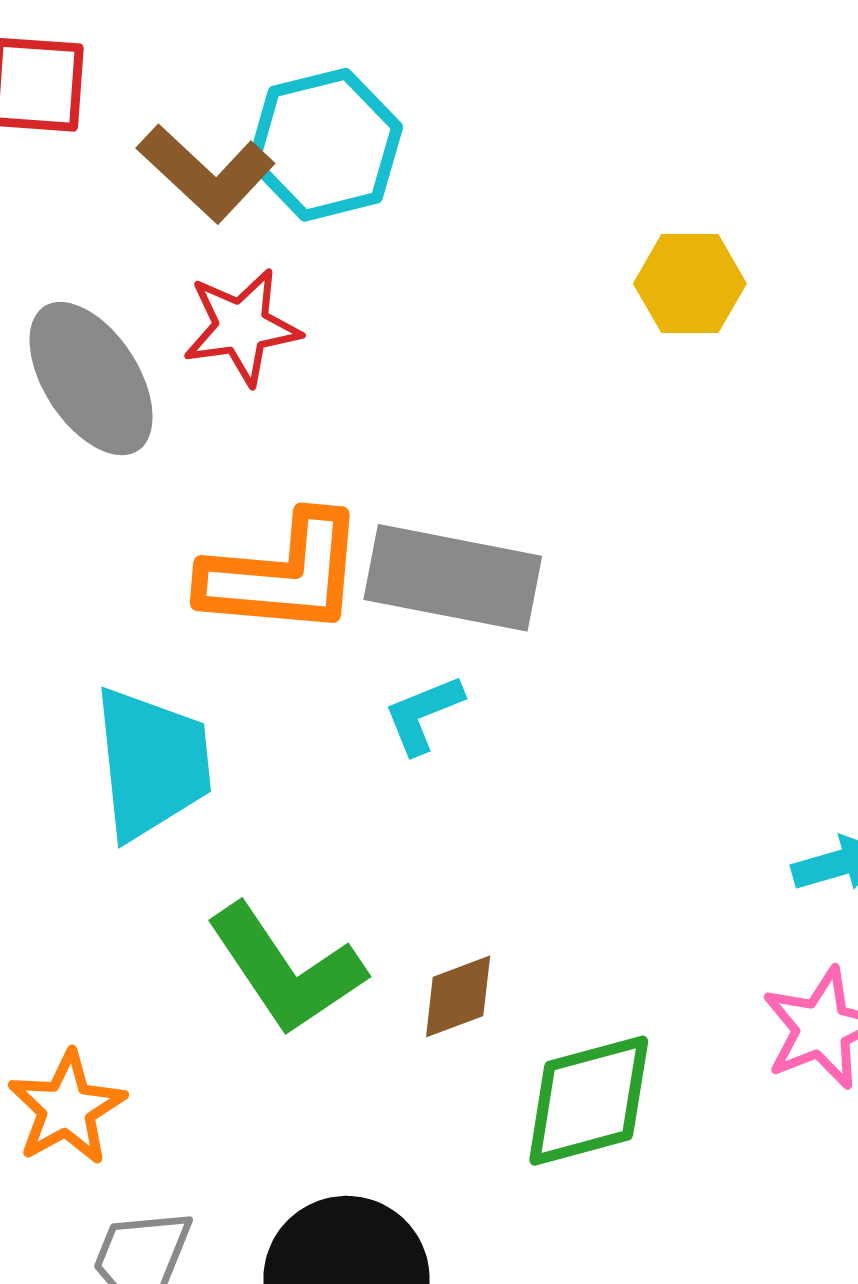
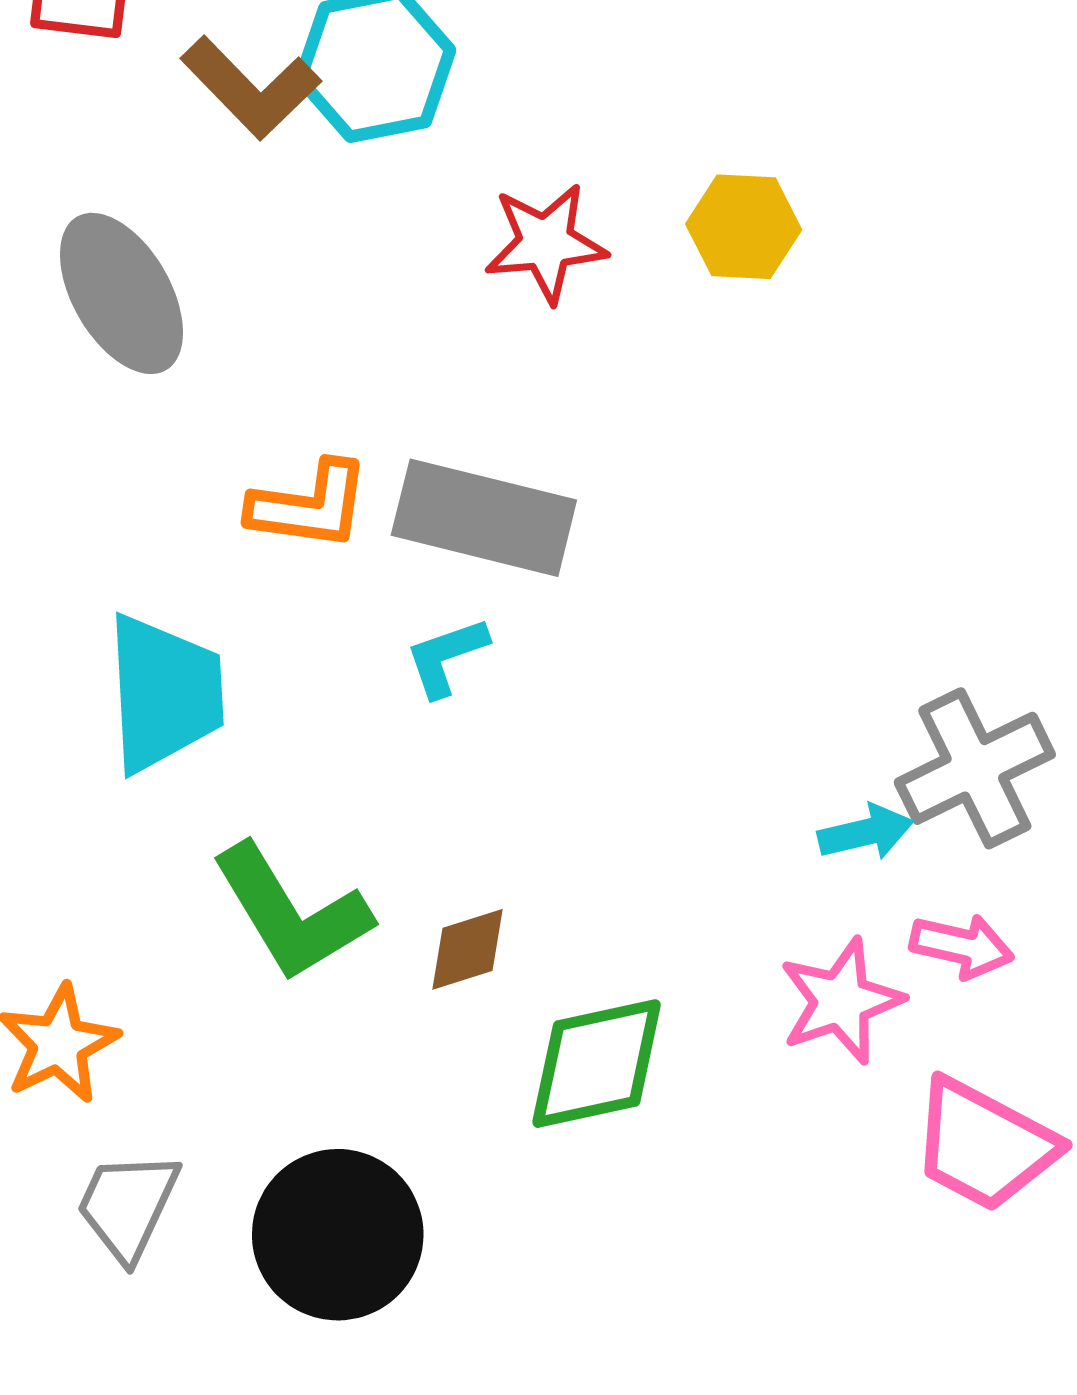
red star: (242, 327) -> (546, 243), moved
orange L-shape: (283, 575) -> (309, 506), size x0.7

